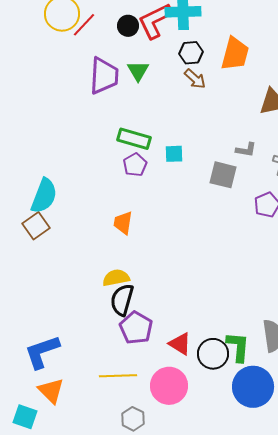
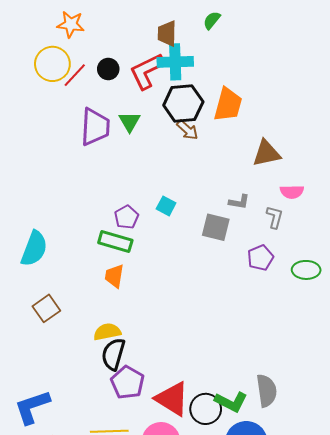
black circle: (128, 26) -> (108, 69), moved
black hexagon: (191, 53) -> (183, 103), size x1.6
green rectangle: (134, 139) -> (115, 241), moved
cyan square: (174, 154) -> (166, 206), turned 30
brown square: (36, 226) -> (46, 308), moved
red triangle: (180, 344) -> (172, 399), size x1.5
green L-shape: (238, 347) -> (231, 402), turned 112

